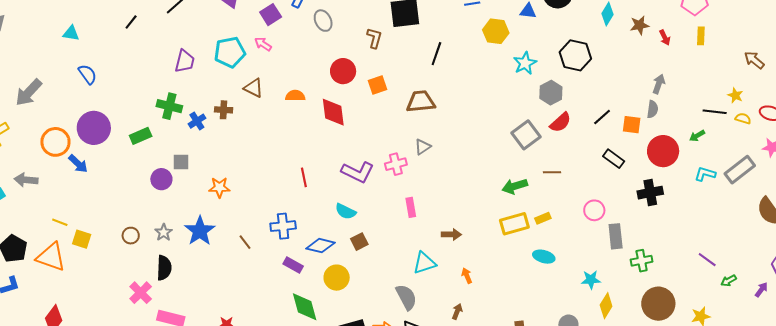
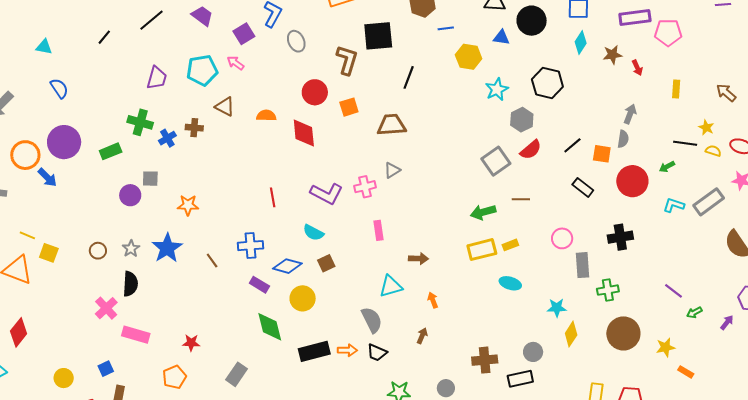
yellow rectangle: (701, 36) -> (676, 89), moved
brown L-shape: (374, 38) -> (347, 60), size x1.4
black cross: (650, 193) -> (620, 237), moved

